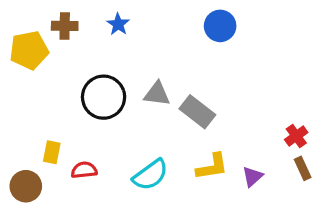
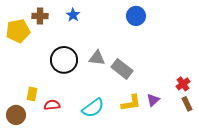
purple triangle: (252, 176) -> (153, 100), moved

